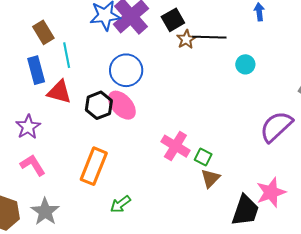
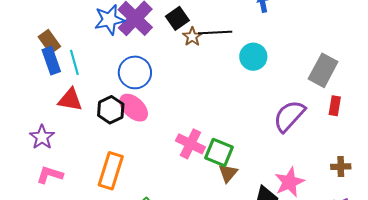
cyan circle: (245, 64) -> (253, 57), size x1.4
blue rectangle: (36, 70) -> (51, 61), moved
green square: (203, 157) -> (219, 152), size x1.6
pink L-shape: (33, 165) -> (50, 175), turned -36

